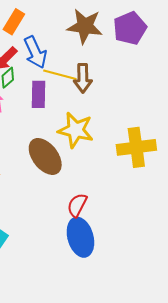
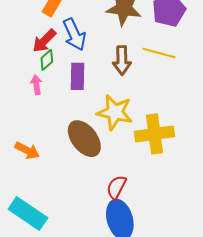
yellow line: (60, 75) -> (159, 53), moved
yellow cross: (136, 147) -> (154, 134), moved

